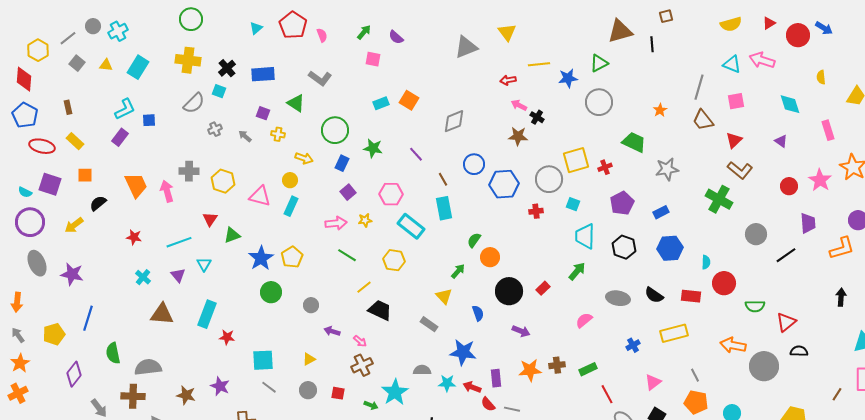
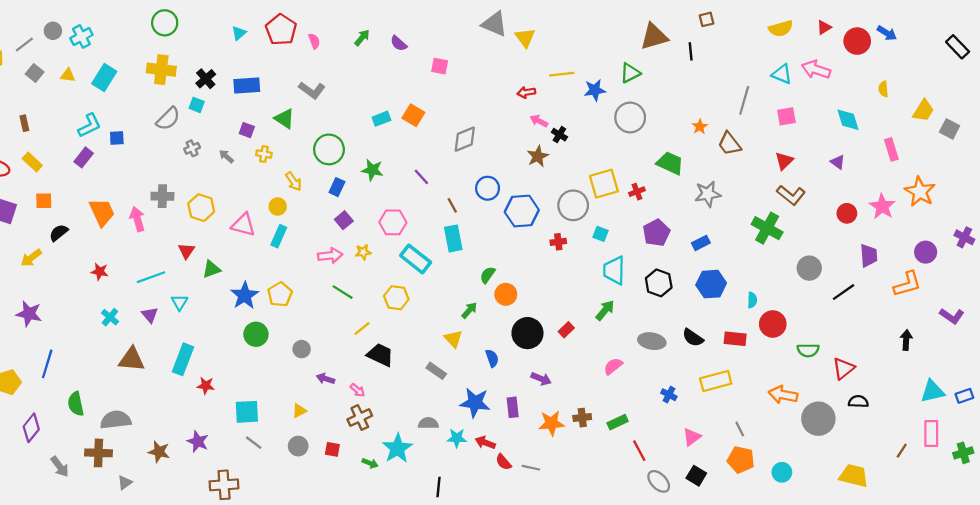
gray triangle: (466, 47) -> (494, 24), moved, turned 45
pink square: (373, 59) -> (440, 66), moved
brown trapezoid: (703, 120) -> (729, 144), moved
brown star: (518, 136) -> (538, 156), turned -30
yellow arrow: (304, 158) -> (294, 181), turned 36
blue cross: (633, 345) -> (669, 395), turned -32
purple rectangle: (496, 378) -> (513, 407), moved

